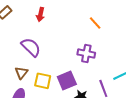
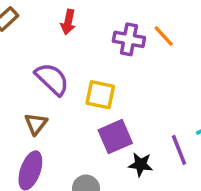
purple cross: (86, 54) -> (129, 39), moved
yellow square: (43, 81) -> (100, 95), moved

